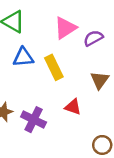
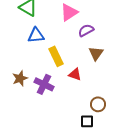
purple semicircle: (93, 38) -> (86, 30), moved
yellow rectangle: (54, 67) -> (56, 56), moved

